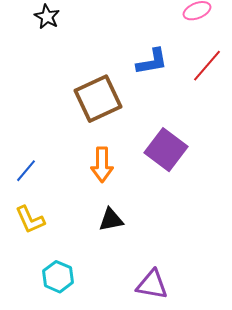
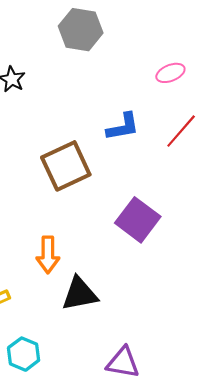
orange arrow: (102, 165) -> (48, 255), moved
black triangle: (111, 220) -> (80, 294), size x1.4

